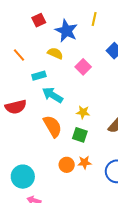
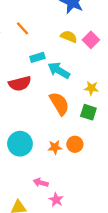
yellow semicircle: (55, 53) -> (69, 37), moved
cyan rectangle: (39, 76) -> (37, 57), moved
orange star: (84, 162) -> (55, 147), moved
cyan circle: (23, 177) -> (20, 144), moved

